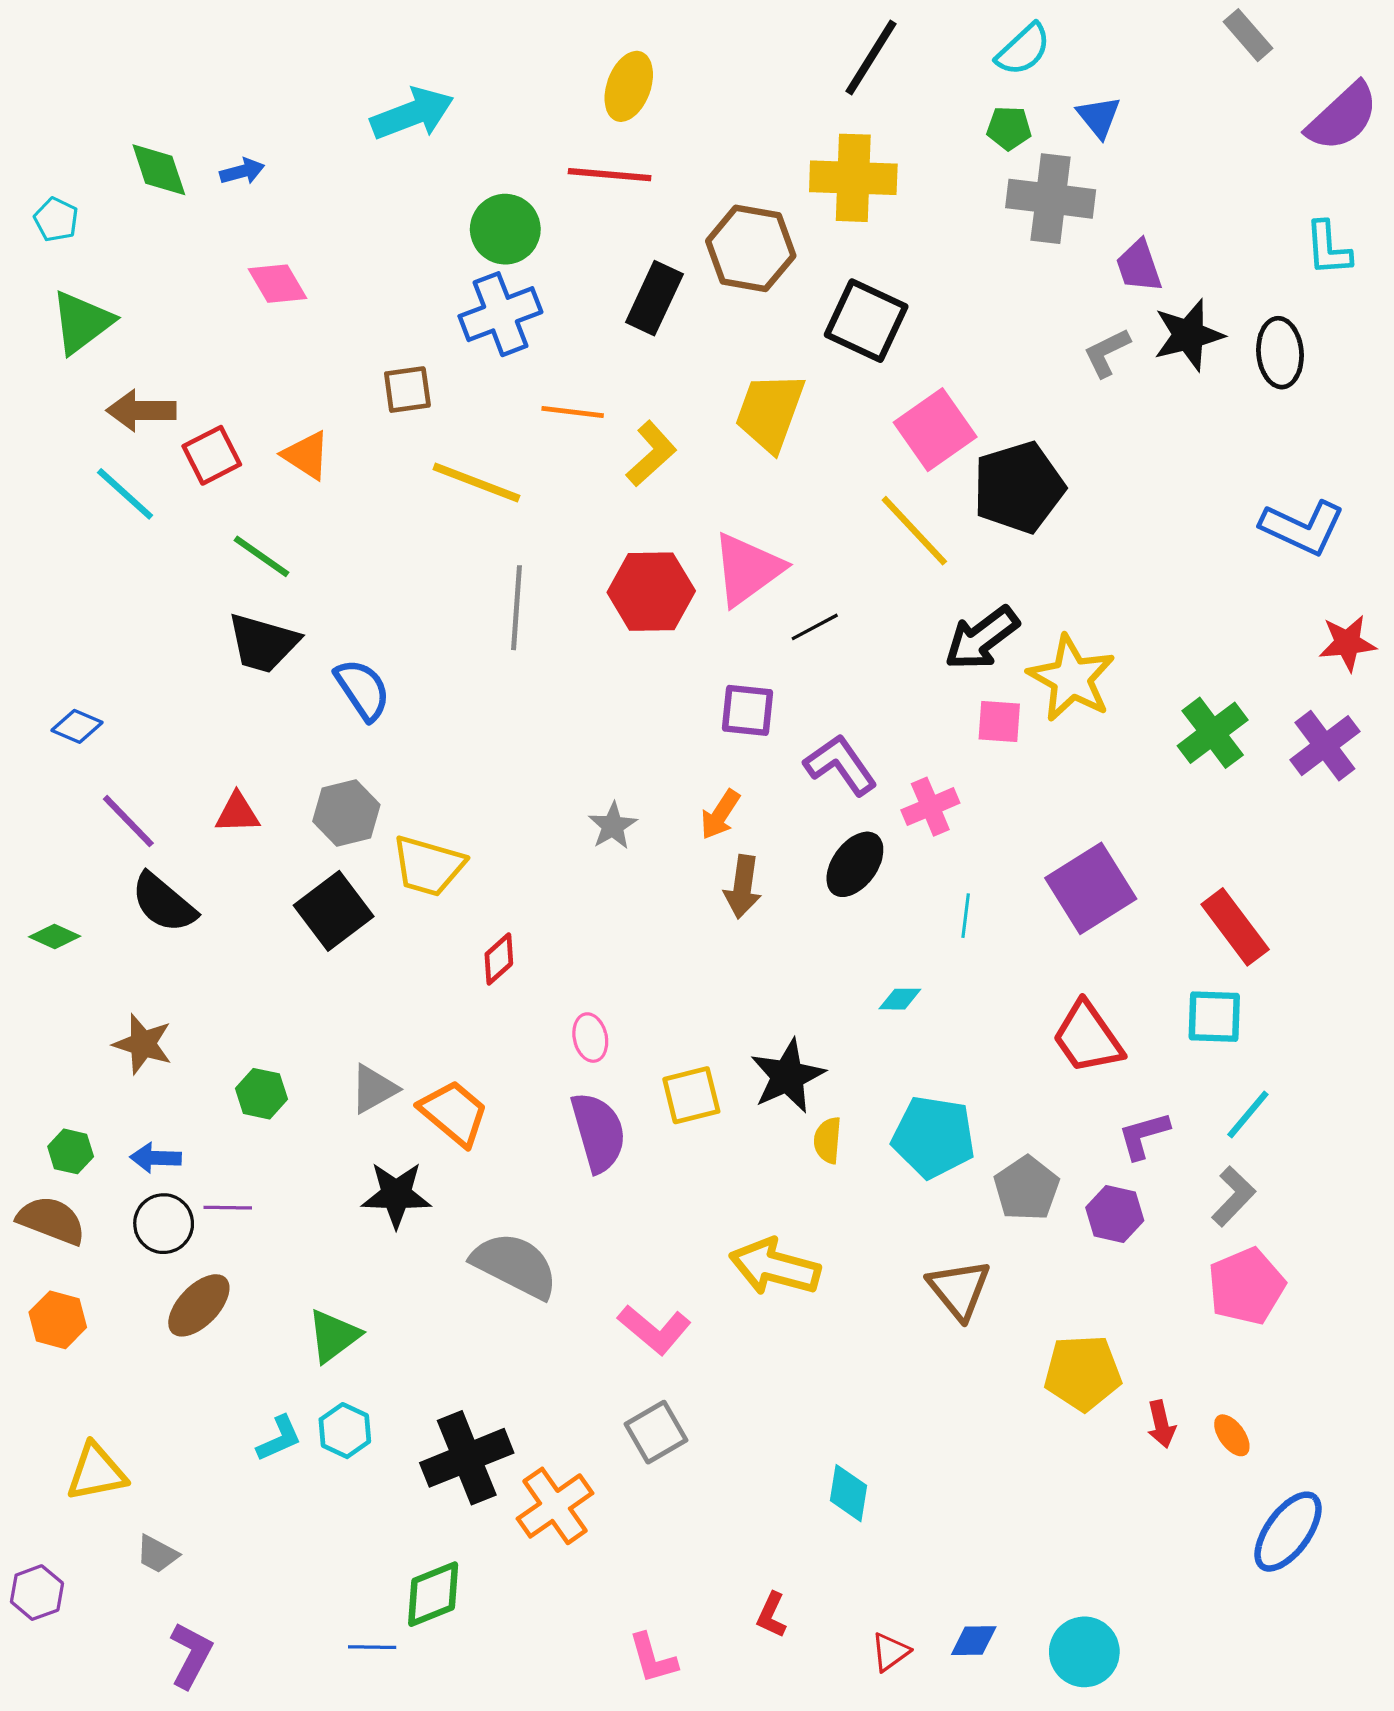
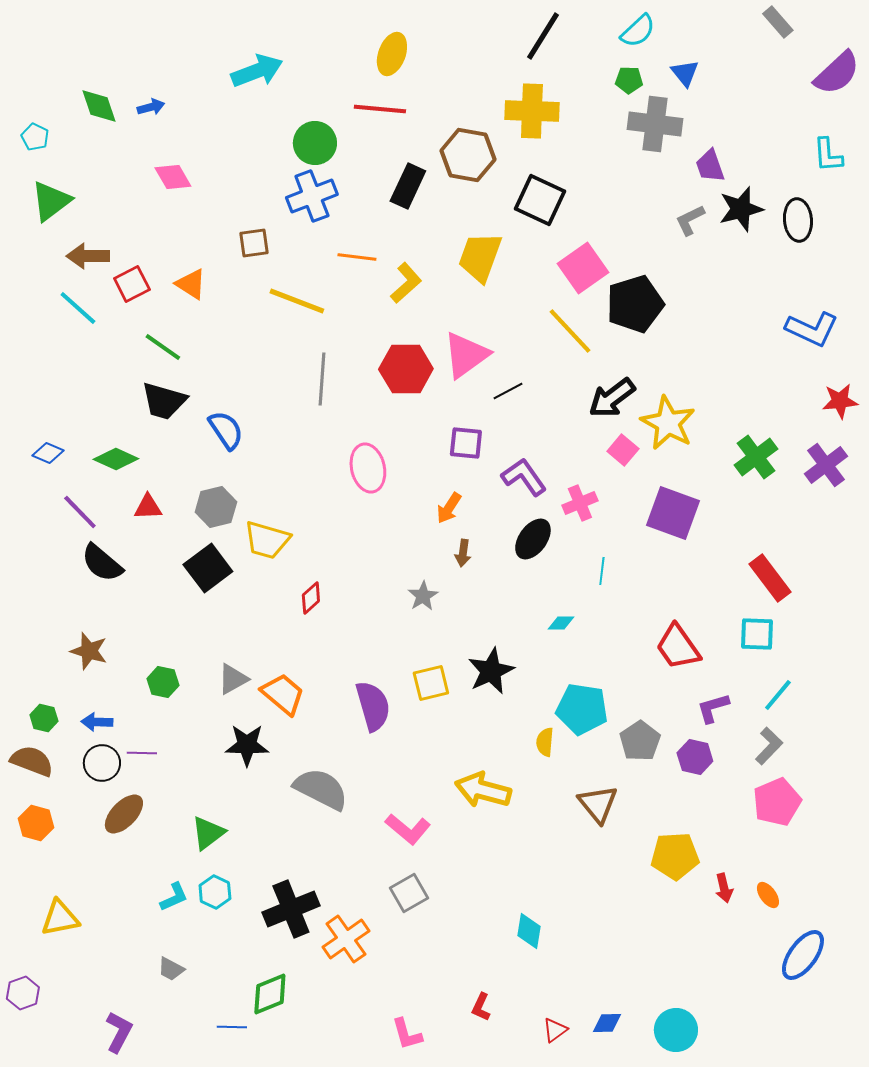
pink square: (999, 722) -> (623, 450), turned 36
gray star: (613, 826) -> (423, 596), moved
brown arrow: (743, 887) -> (463, 553), size x0.7
purple square: (1091, 888) -> (673, 513), moved, turned -38
green diamond: (55, 937) -> (116, 459), moved, size x1.4
pink ellipse: (590, 1038) -> (368, 468), moved, size x1.6
yellow semicircle: (828, 1140) -> (545, 742), moved
gray trapezoid: (157, 1554) -> (171, 969), moved

